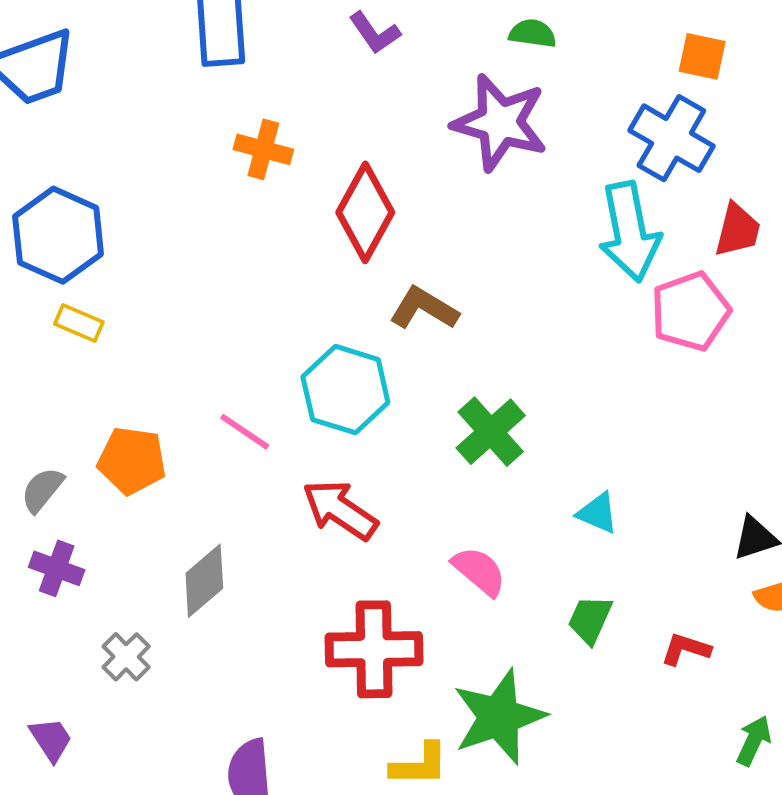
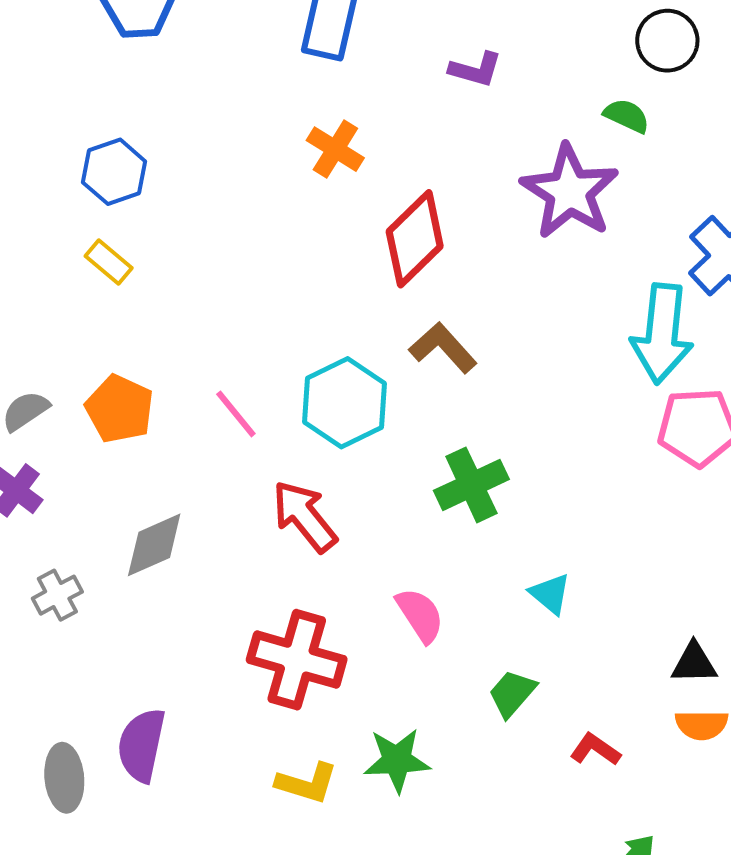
purple L-shape: (375, 33) -> (476, 70), turned -56
blue hexagon: (58, 235) -> (114, 172), size x0.7
green star: (499, 717) -> (397, 760), size x0.7

